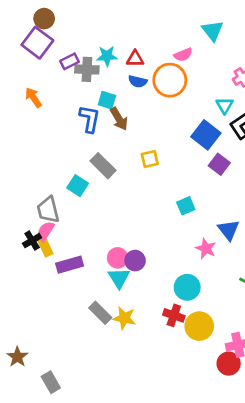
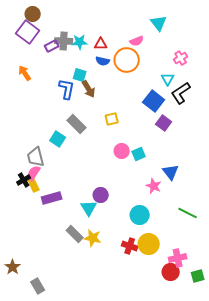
gray cross: (87, 69) -> (64, 41), moved
pink circle: (118, 258) -> (122, 151), moved
red cross: (174, 315) -> (130, 246), moved

